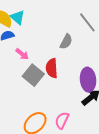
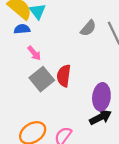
gray semicircle: (66, 42) -> (88, 28), moved

